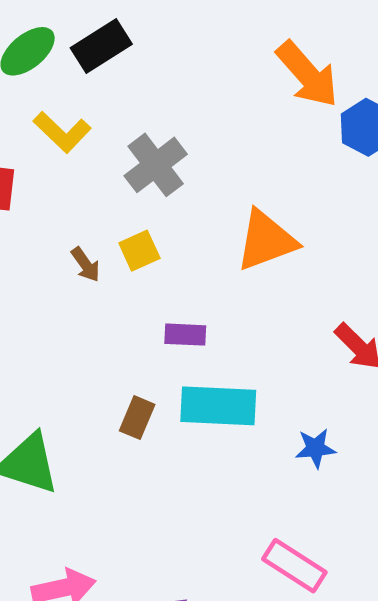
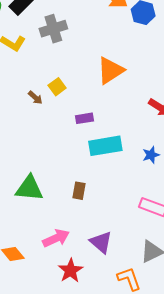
gray cross: (156, 165) -> (53, 29), moved, turned 32
brown rectangle: (137, 418) -> (79, 191), moved

